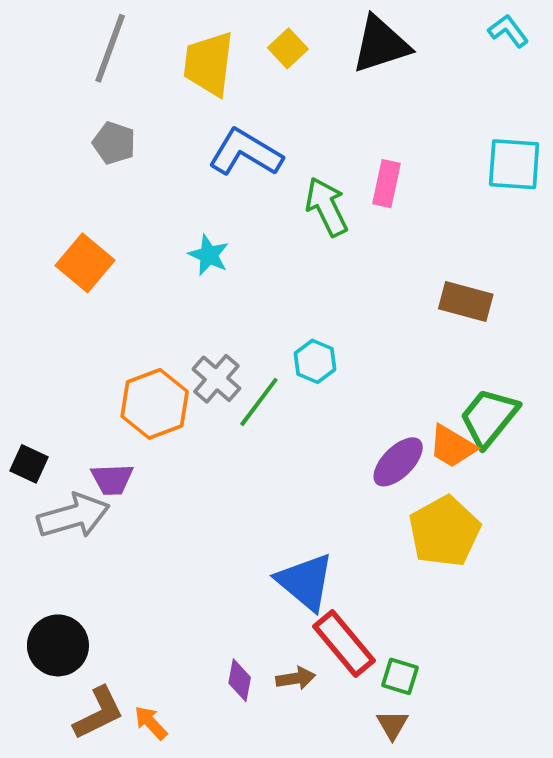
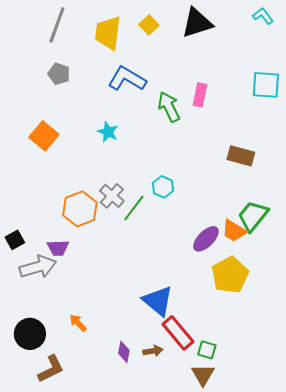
black square: (29, 464) -> (15, 240), turned 36
orange arrow: (151, 723) -> (78, 323), moved
brown triangle: (392, 725) -> (203, 375), size x1.4

